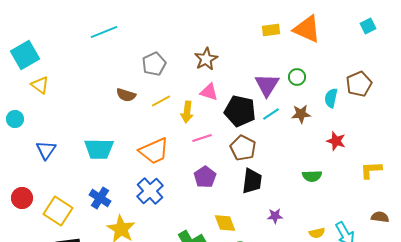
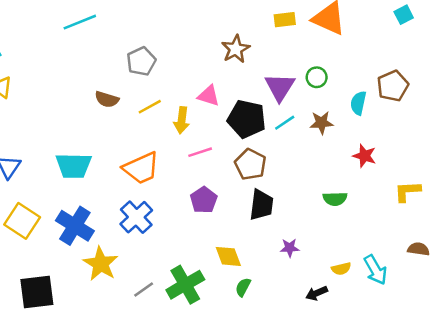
brown star: (206, 59) -> (236, 49), moved
blue cross: (100, 198) -> (75, 226), size x1.4
yellow square: (58, 211) -> (22, 221), moved

